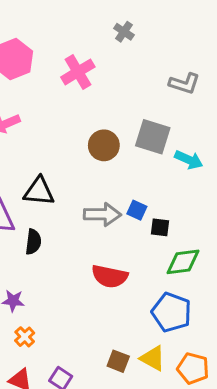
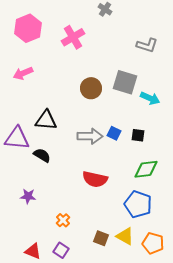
black square: (160, 227) -> (138, 135), moved
black semicircle: (33, 242) -> (42, 155), turned -66
orange cross: (25, 337) -> (63, 220), moved

